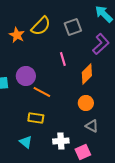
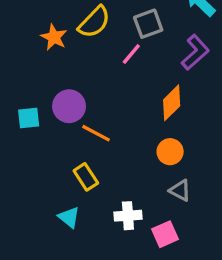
pink line: (63, 59) -> (131, 54), moved, turned 56
yellow rectangle: (36, 118) -> (86, 177), turned 49

